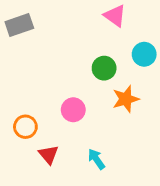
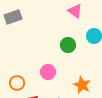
orange star: (126, 99) -> (82, 85), moved, turned -30

